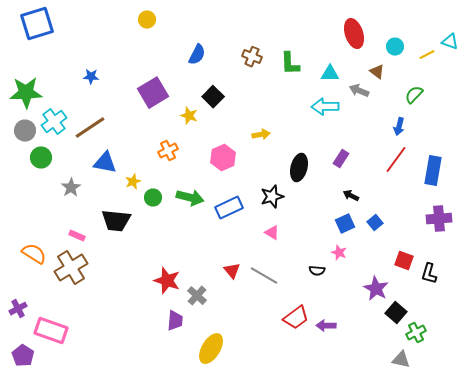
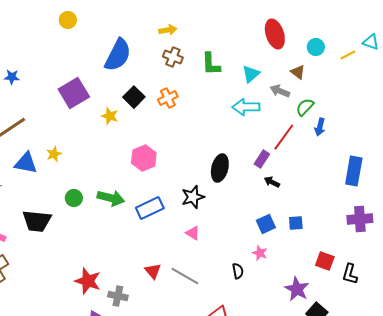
blue semicircle: (197, 55) -> (118, 55), size x1.6
cyan triangle: (330, 74) -> (251, 74), turned -42
green semicircle: (414, 95) -> (305, 107), moved
yellow arrow: (261, 135) -> (168, 30), moved
orange cross: (168, 151) -> (168, 98), moved
red line: (396, 160) -> (284, 137), moved
yellow star: (133, 182) -> (54, 154), moved
black arrow: (351, 196) -> (272, 182), moved
blue square: (375, 223) -> (296, 223), turned 35
black semicircle: (317, 271) -> (238, 271), turned -105
gray cross: (197, 296) -> (118, 296), turned -30

